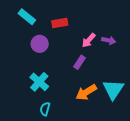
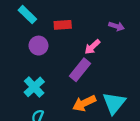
purple arrow: (109, 40) -> (117, 26), moved
purple rectangle: (79, 62) -> (80, 70), size x1.5

